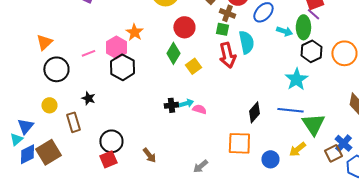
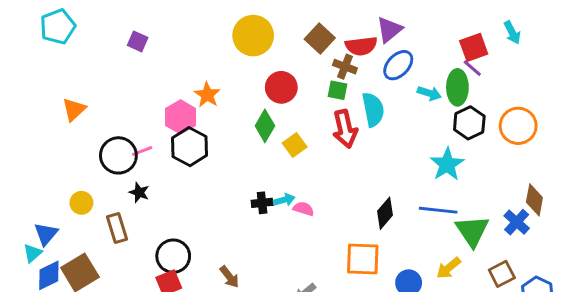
pink line: (88, 53) -> (142, 151), moved
black circle: (56, 69) -> (118, 155), moved
blue cross: (343, 143) -> (517, 222), moved

